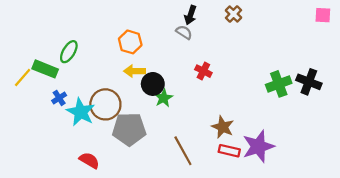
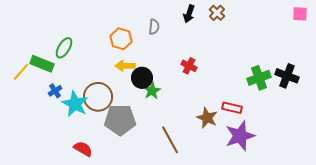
black arrow: (190, 15) -> (189, 14), moved
gray semicircle: (184, 32) -> (154, 27), moved, turned 63
red rectangle: (229, 151) -> (232, 108), moved

